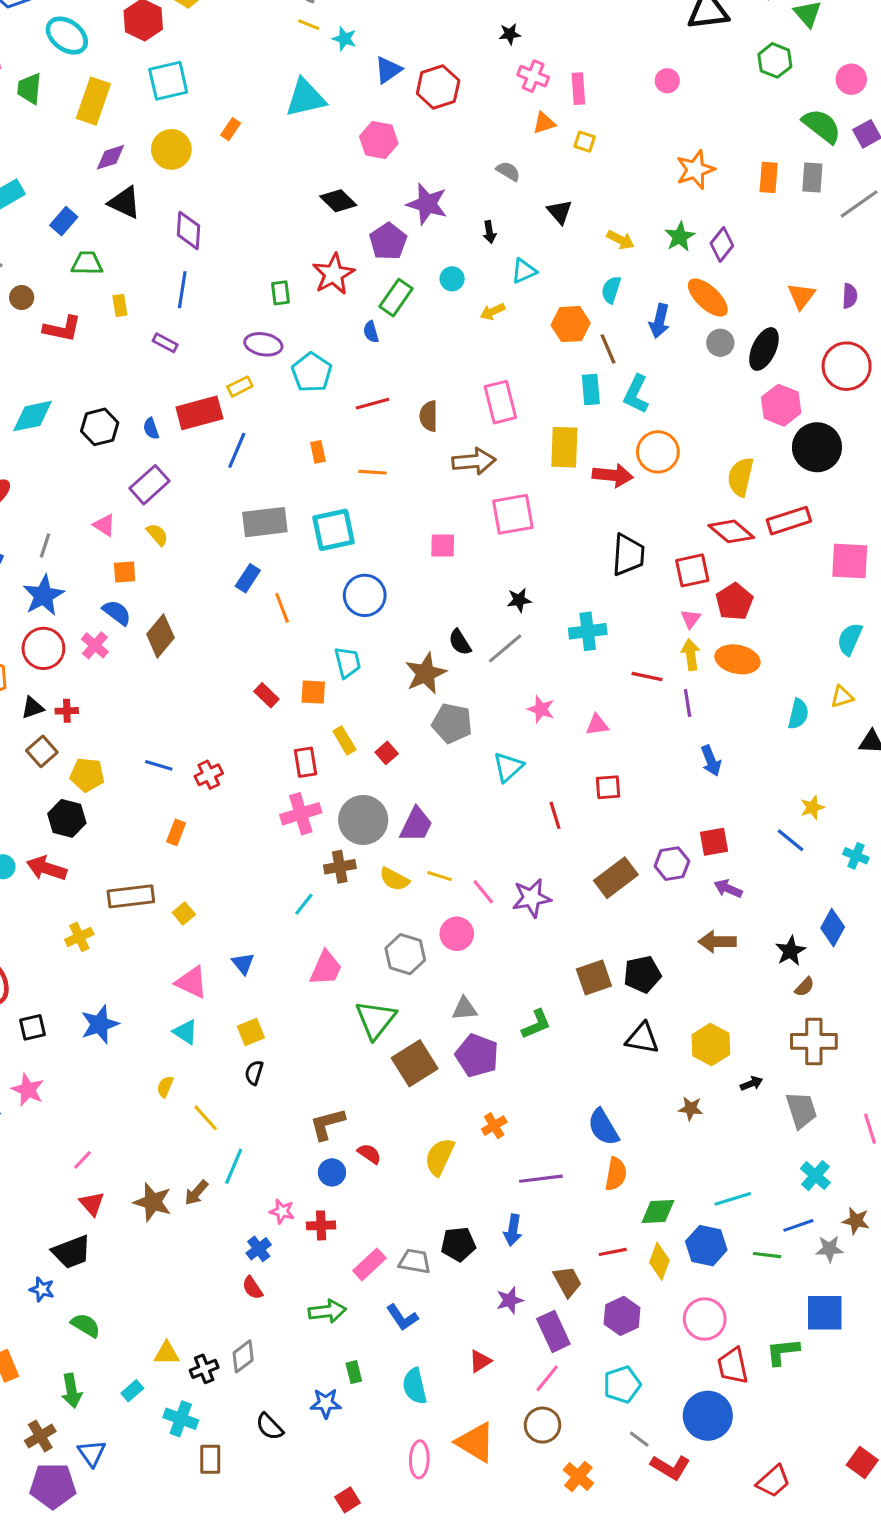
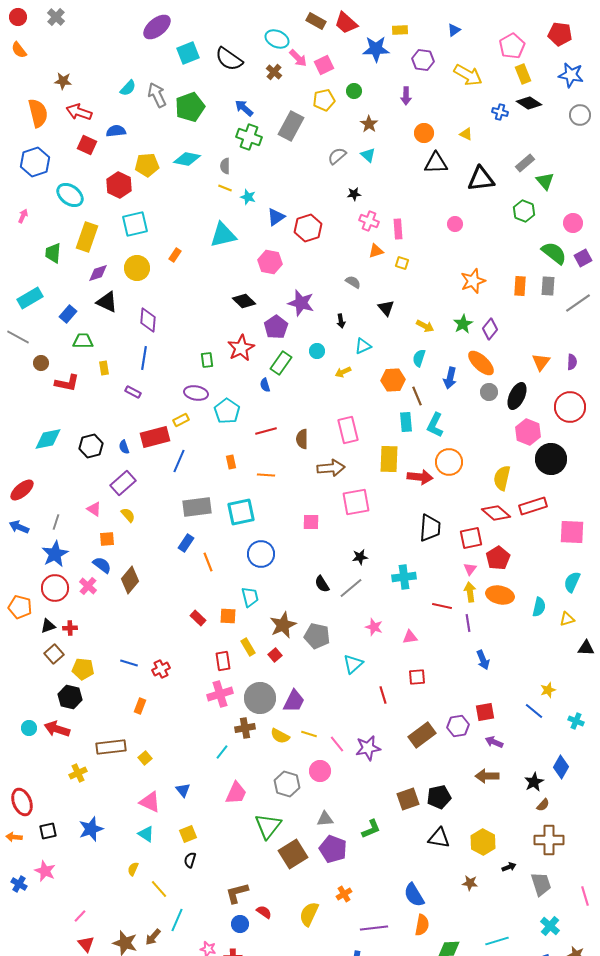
green trapezoid: (29, 89) -> (53, 253), moved
brown star: (426, 673) -> (283, 625), moved
cyan semicircle: (798, 714) -> (539, 607), moved

